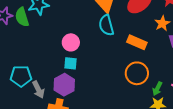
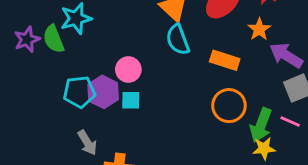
cyan pentagon: (21, 76) -> (79, 92), moved
purple hexagon: (64, 85) -> (103, 92), moved
green arrow: (157, 89) -> (261, 125), size x1.6

